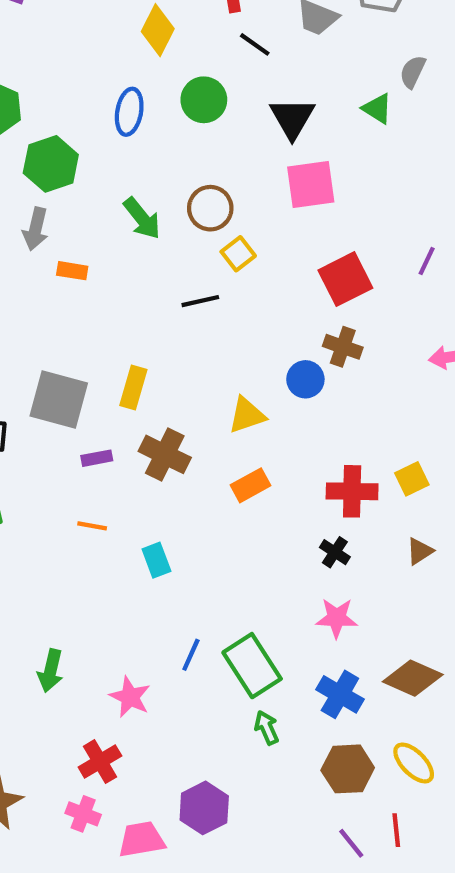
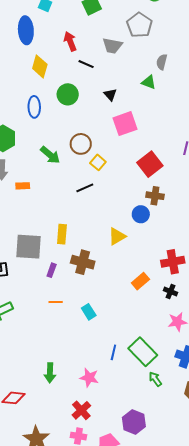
black triangle: (292, 118) -> (110, 95), size x0.6
purple rectangle: (97, 458) -> (52, 270), turned -48
orange rectangle: (250, 485) -> (140, 281), moved

